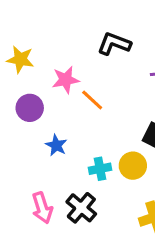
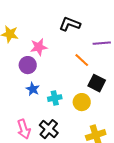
orange line: (92, 100) -> (82, 60), moved
purple circle: (30, 108) -> (28, 65), moved
cyan cross: (100, 169) -> (55, 98), moved

